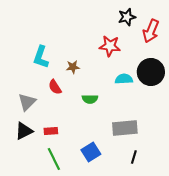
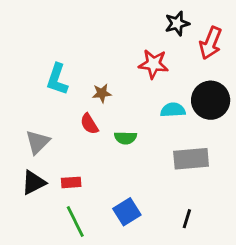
red semicircle: (55, 87) -> (89, 124), moved
gray rectangle: (125, 128) -> (191, 159), moved

